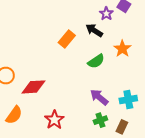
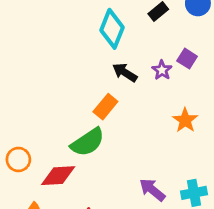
black arrow: (94, 30) -> (125, 72), moved
green semicircle: (96, 61) -> (88, 142), moved, size x1.4

